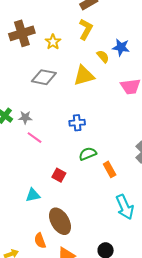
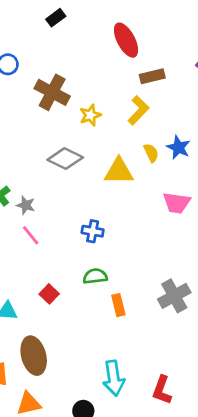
brown cross: (22, 33) -> (52, 92), turned 30
cyan arrow: (125, 207) -> (114, 378), moved

